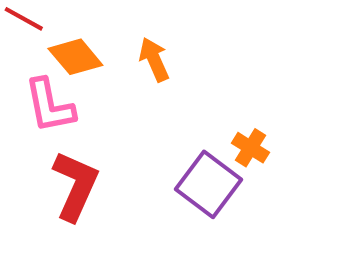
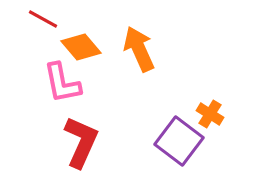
orange arrow: (154, 59) -> (139, 49), size x1.4

